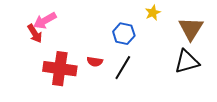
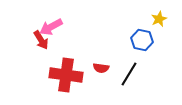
blue hexagon: (124, 34) -> (142, 40), moved

